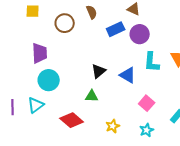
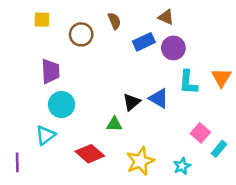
black triangle: (99, 71) -> (132, 102), moved
pink square: (147, 103) -> (200, 133), moved
purple line: (13, 107) -> (17, 162), moved
yellow star: (113, 126) -> (140, 161), size x1.6

